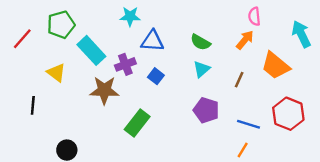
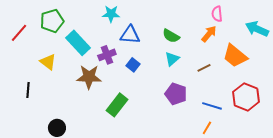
cyan arrow: (301, 34) -> (257, 29), turned -40
brown line: (239, 80) -> (204, 68), turned 40

